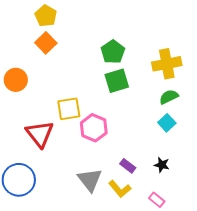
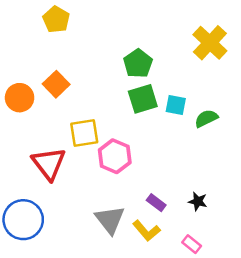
orange square: (46, 43) -> (56, 84), moved
yellow cross: (167, 64) -> (210, 43), moved, turned -36
cyan square: (167, 123) -> (176, 105), moved, turned -36

